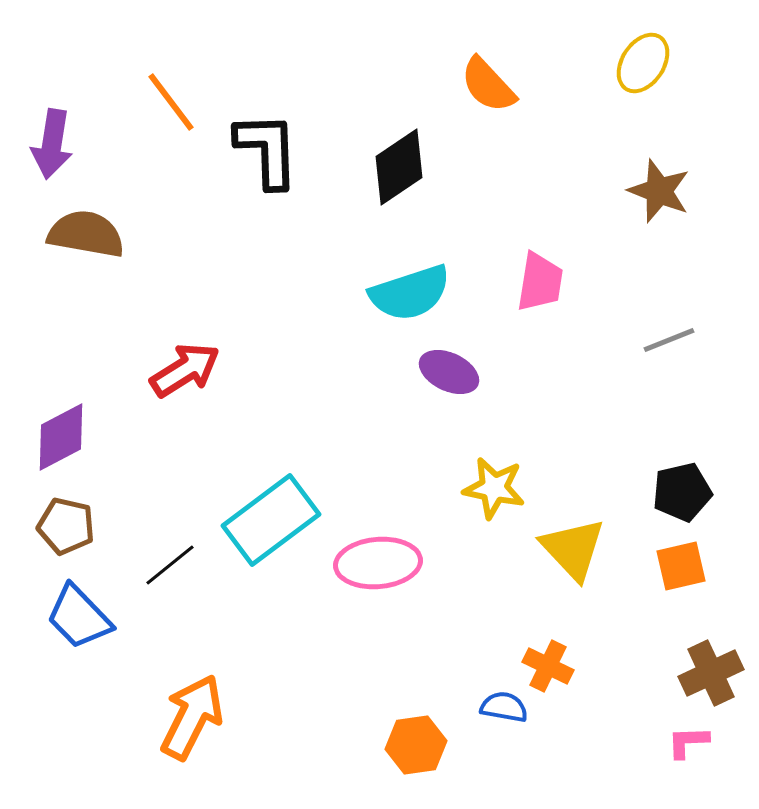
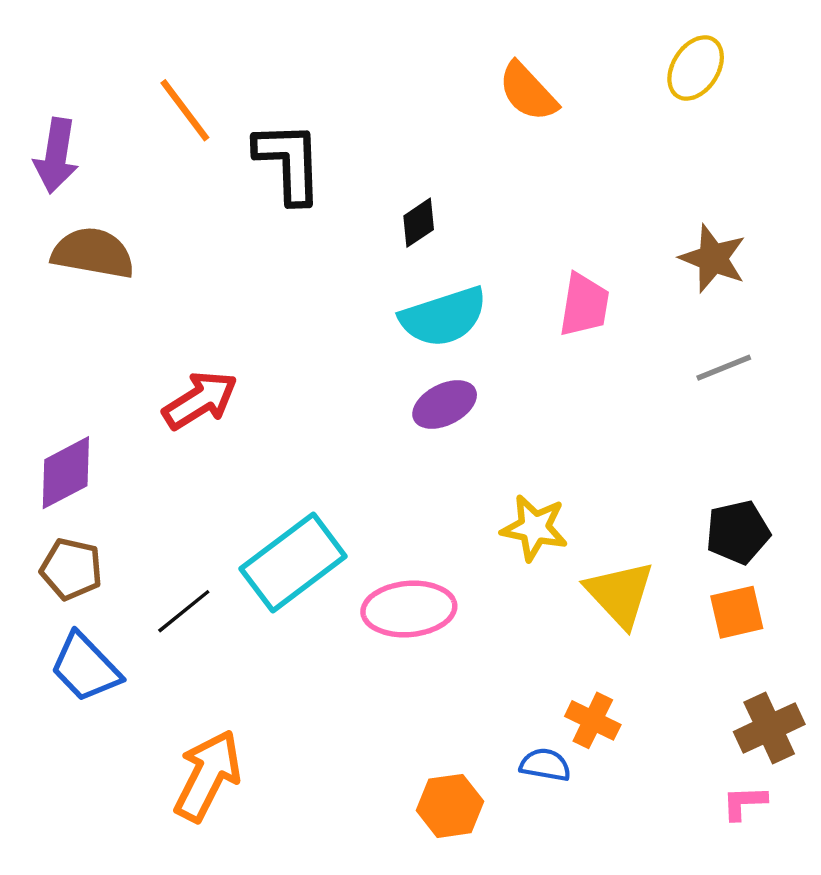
black diamond: (399, 167) -> (419, 223), moved, size x0.6
brown star: (659, 191) -> (713, 258), moved
purple ellipse: (449, 372) -> (445, 404), moved, turned -52

